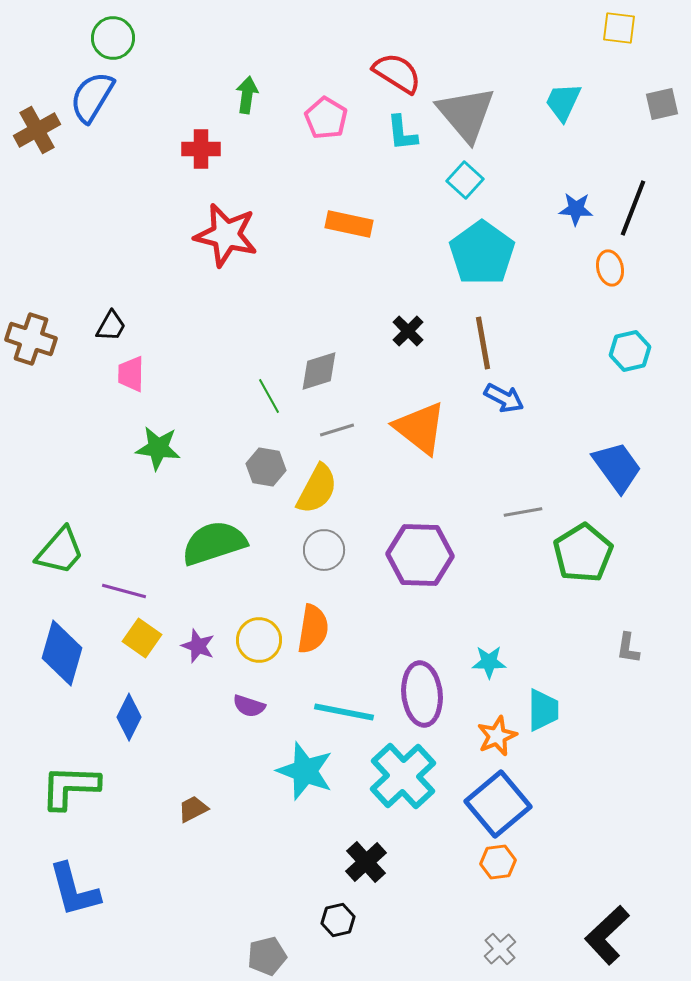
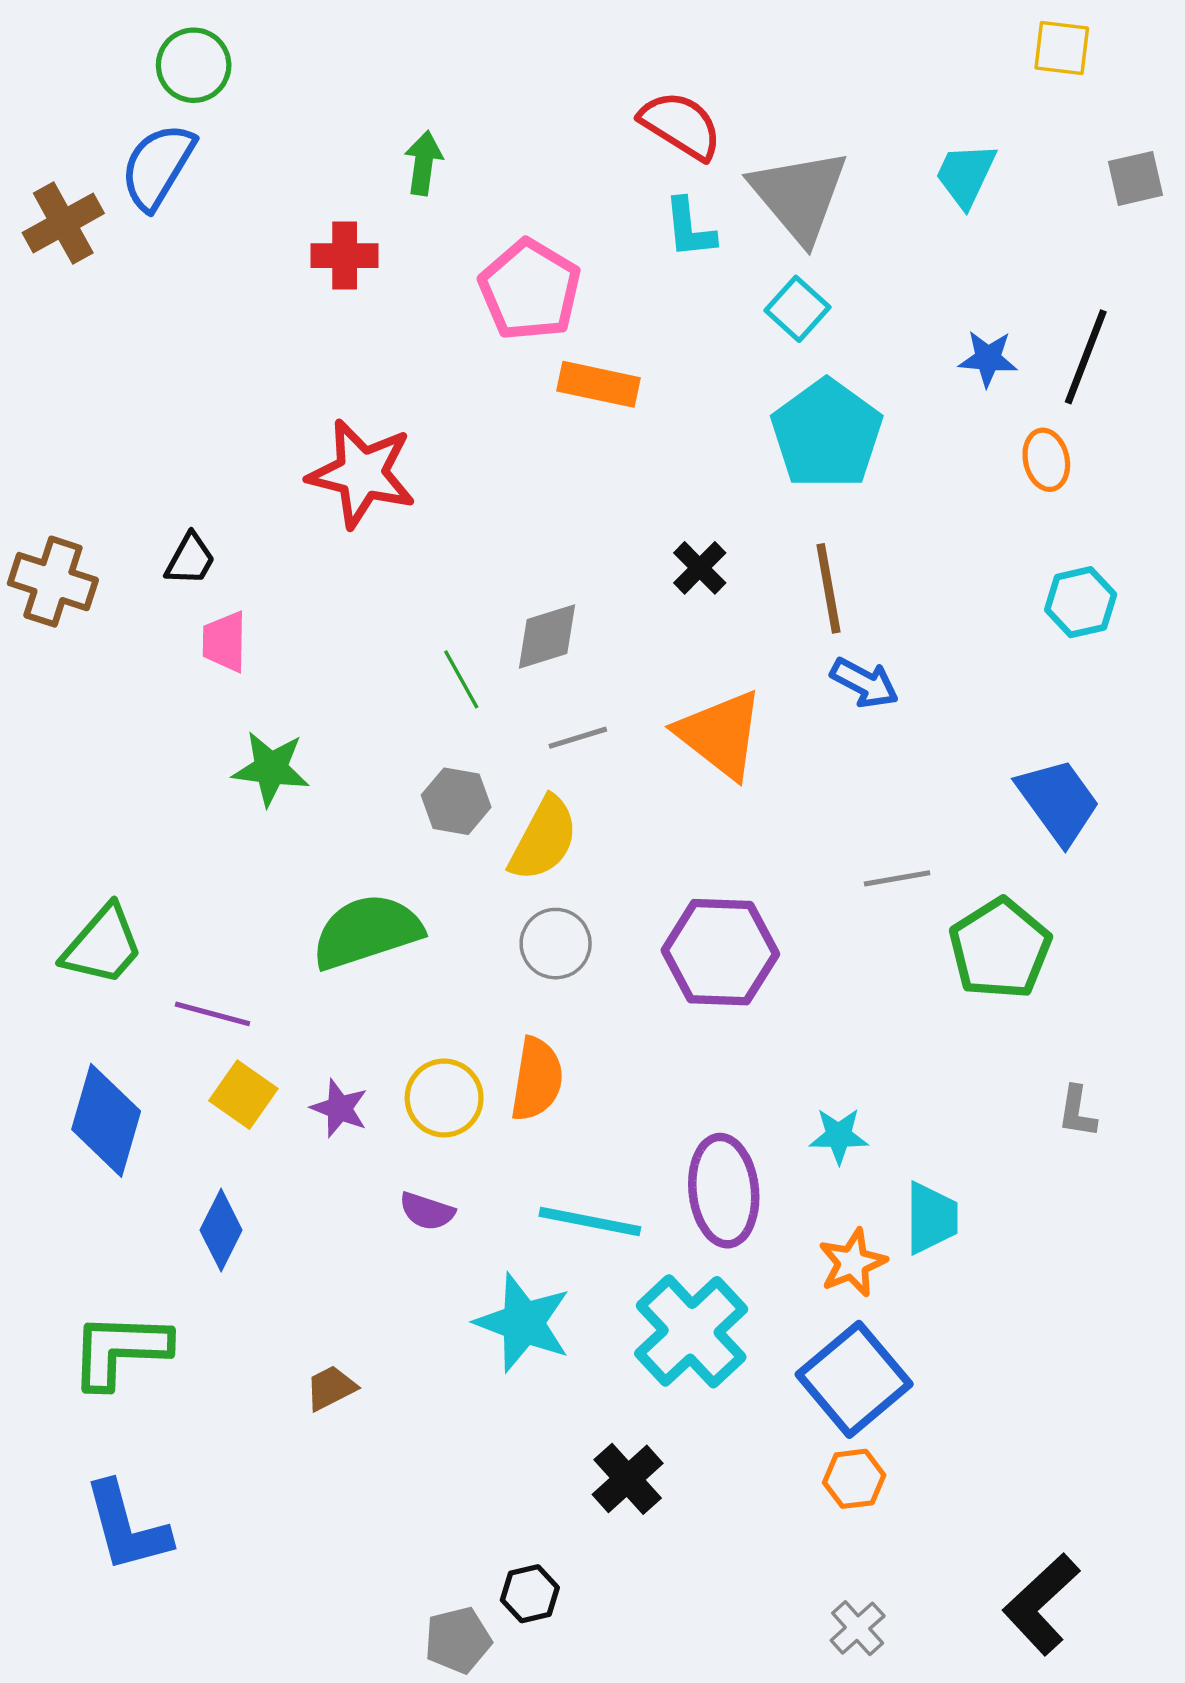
pink pentagon: (326, 118) -> (530, 290), moved, size x1.4
red star: (226, 235) -> (362, 474), moved
black hexagon: (338, 920) -> (530, 1594), moved

